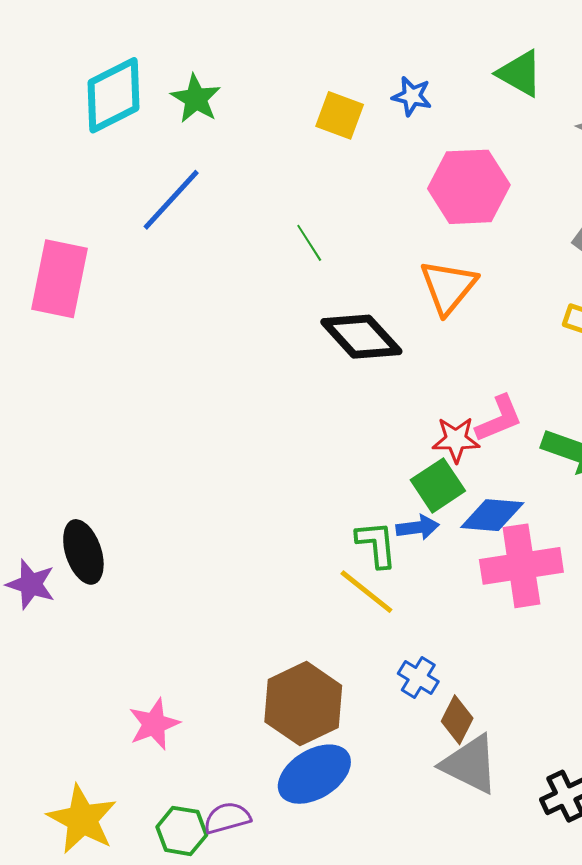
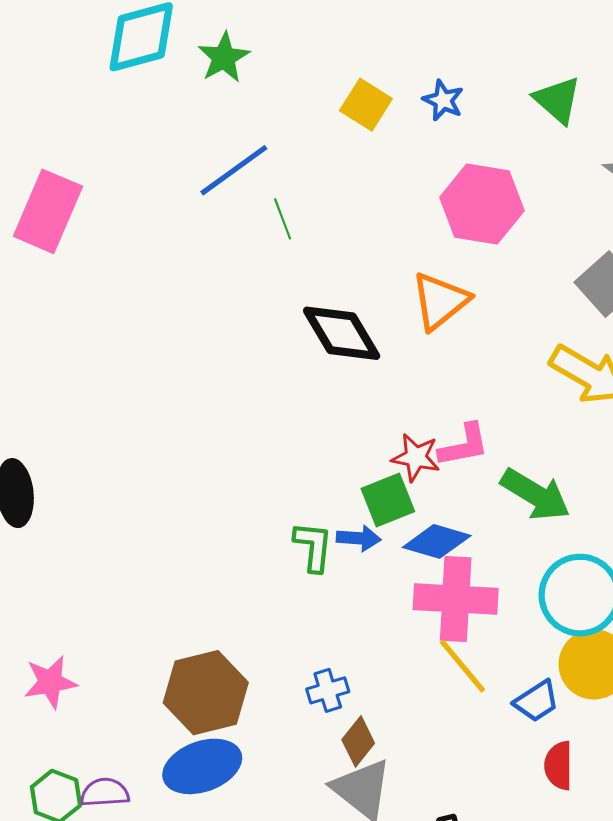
blue line: (171, 200) -> (234, 170), moved
green line: (309, 243) -> (283, 219), moved
yellow line: (366, 592) -> (463, 666), moved
blue cross: (418, 677) -> (328, 690), turned 30

